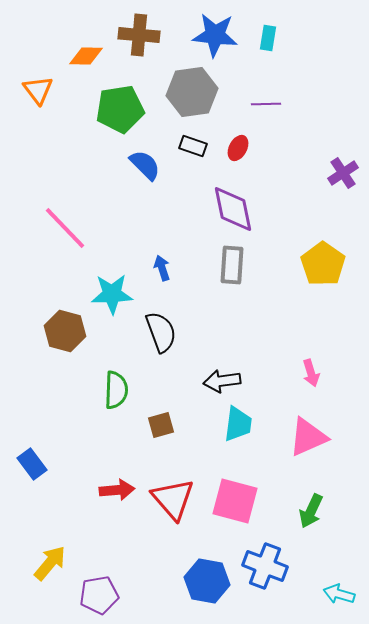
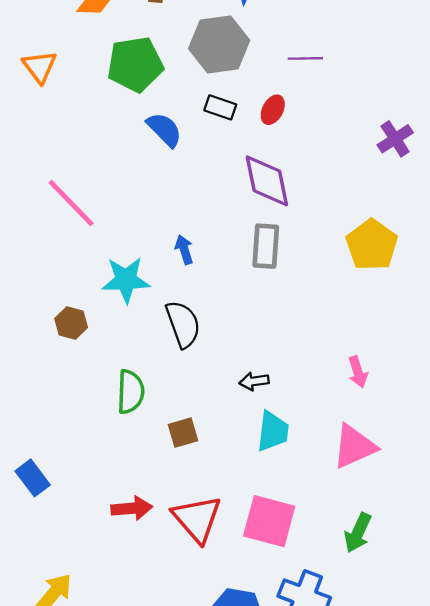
orange triangle: (38, 90) -> (40, 67), moved
brown hexagon: (65, 331) -> (71, 323), size x0.7
black arrow: (222, 381) -> (254, 381), size x0.7

